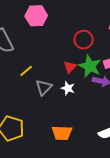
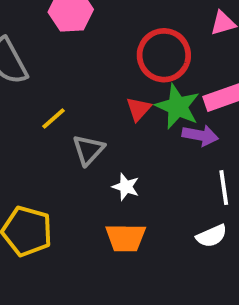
red circle: (84, 40) -> (164, 55), size x1.4
white star: (68, 88) -> (126, 187), moved

